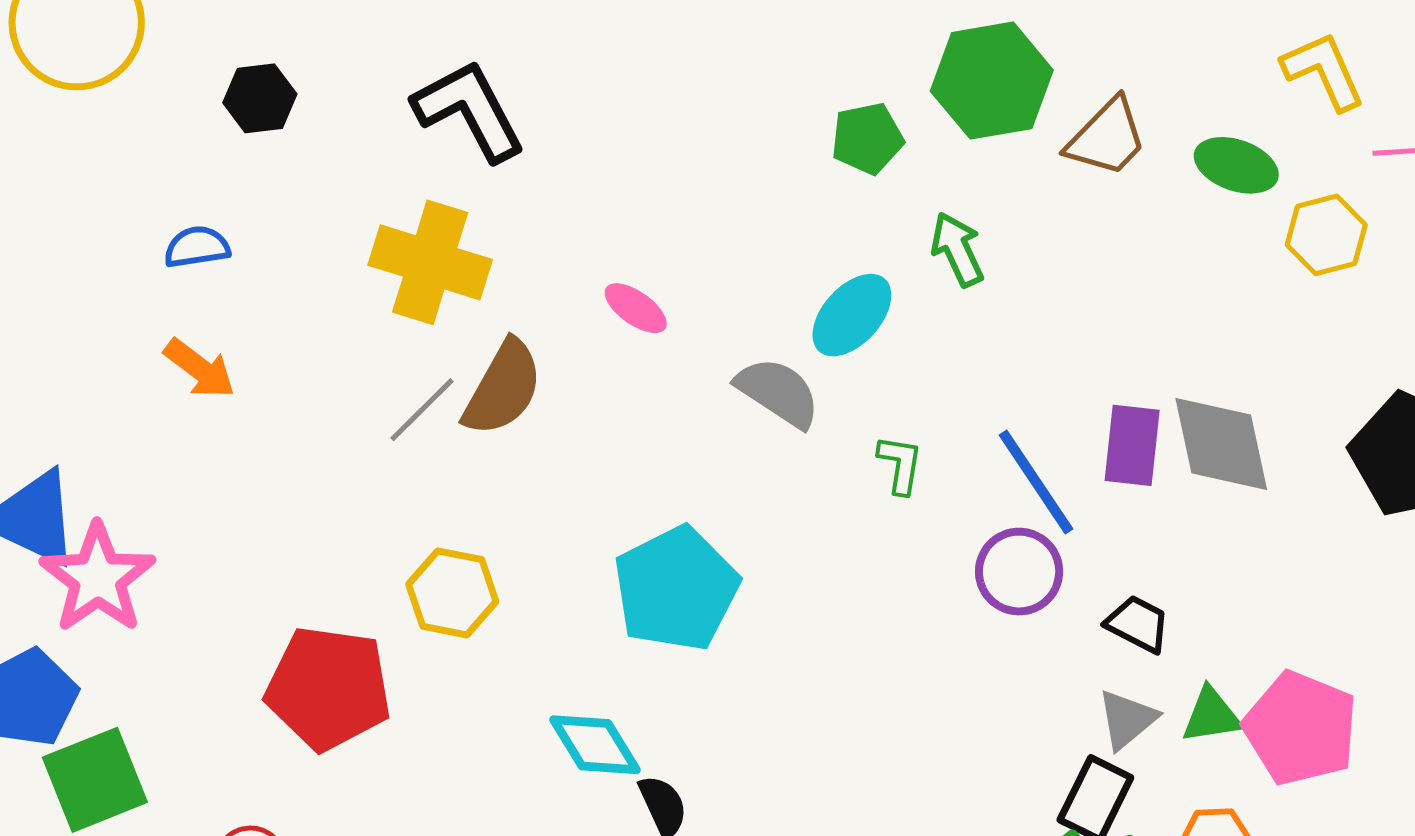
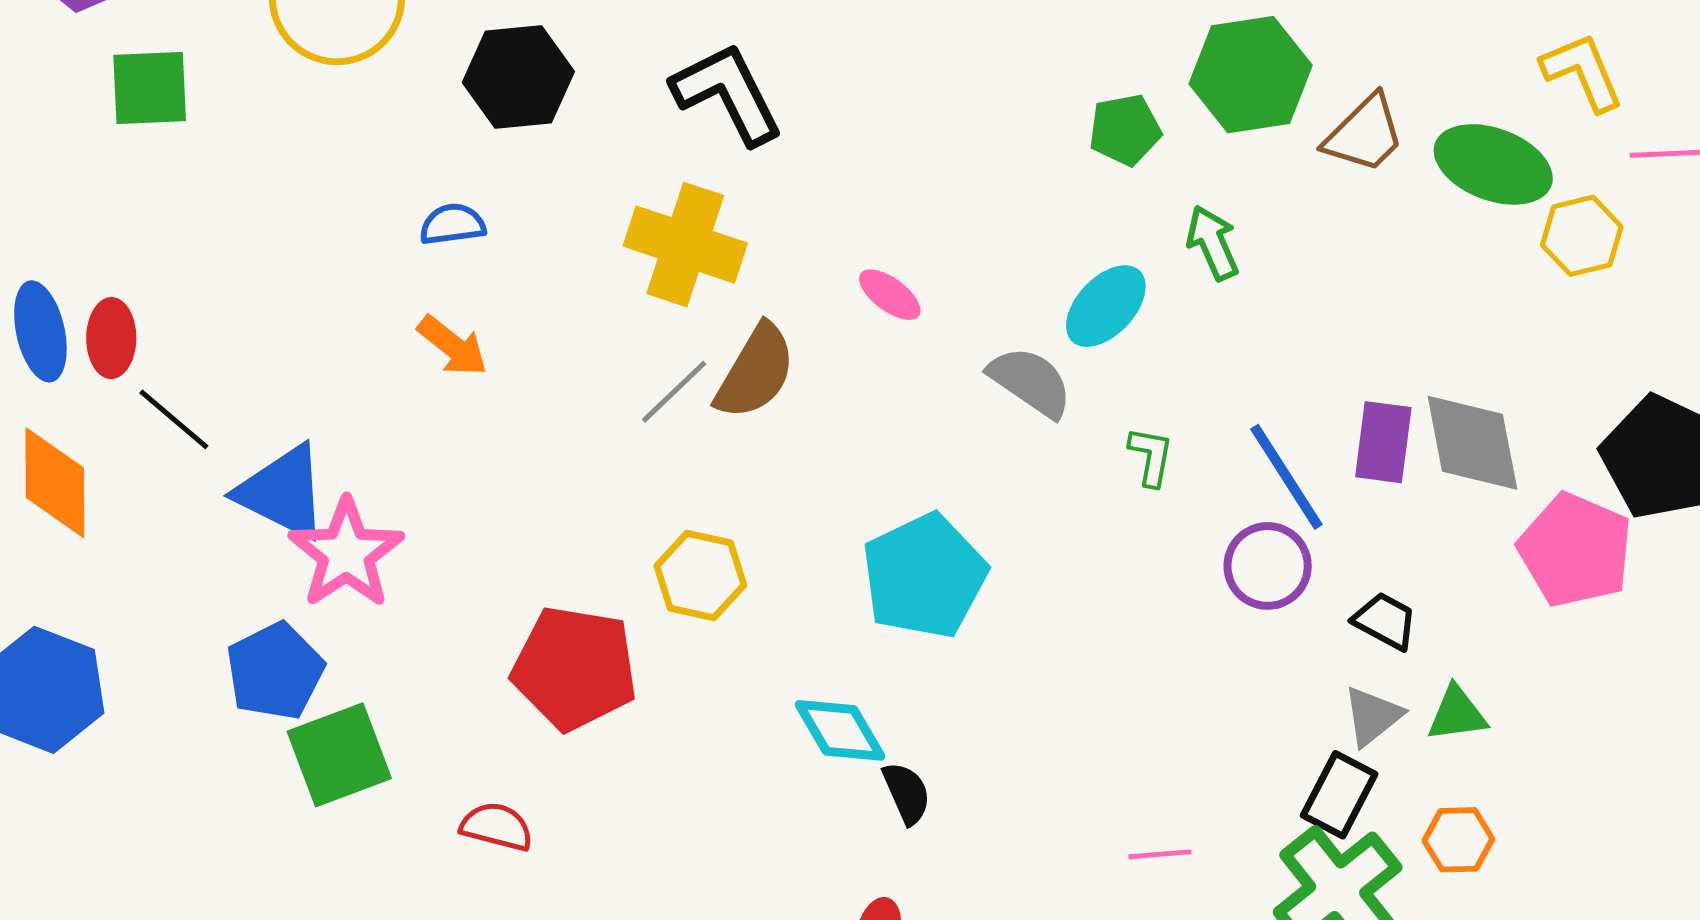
black hexagon: (260, 98) -> (518, 77), size x1.5
green ellipse: (1236, 165) -> (1493, 164), size x1.4
pink pentagon: (1301, 728) -> (1575, 550), moved

